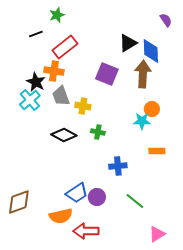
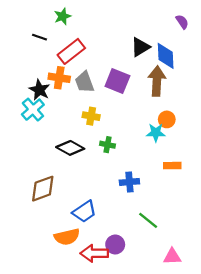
black line: (36, 34) -> (39, 37), turned 40
gray trapezoid: (61, 96) -> (84, 82), moved
purple circle: (97, 197) -> (115, 245), moved
brown diamond: (19, 202) -> (43, 189), moved
pink triangle: (157, 234) -> (172, 257), turned 30

